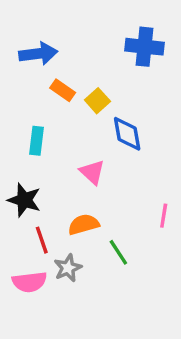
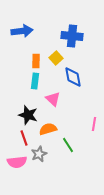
blue cross: (145, 47) -> (72, 36), moved
orange rectangle: (63, 90) -> (36, 61), moved, turned 56
cyan rectangle: (36, 141) -> (35, 81), moved
black star: (24, 200) -> (28, 115), moved

